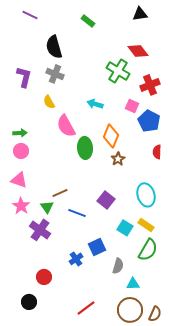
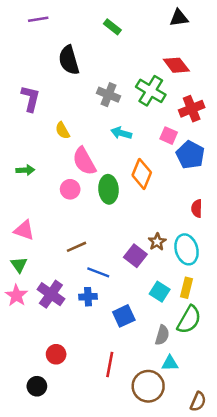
purple line: (30, 15) -> (38, 19), turned -35
gray cross: (55, 74) -> (108, 95), moved
pink circle: (21, 151) -> (70, 189), moved
red semicircle: (157, 152) -> (197, 208), moved
brown star: (118, 159) -> (157, 242), moved
pink star: (21, 206) -> (16, 295), moved
green triangle: (47, 207) -> (19, 265), moved
yellow rectangle: (146, 225) -> (187, 288), turned 70
blue cross: (76, 259) -> (88, 297), moved, turned 32
gray semicircle: (118, 266) -> (162, 335), moved
red line: (86, 308) -> (110, 364), moved, turned -42
brown circle: (130, 310) -> (148, 386), moved

